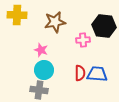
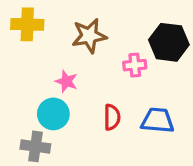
cyan circle: (44, 70) -> (53, 114), moved
red semicircle: (80, 73) -> (112, 117), moved
gray cross: (39, 90) -> (35, 146), moved

